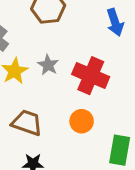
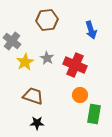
orange circle: (82, 121) -> (80, 95), moved

